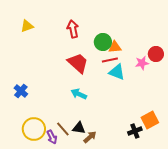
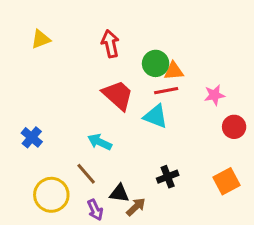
red circle: (156, 54) -> (234, 127), moved
cyan triangle: (117, 72) -> (156, 116), moved
cyan arrow: (79, 94) -> (100, 142), moved
brown line: (63, 129) -> (86, 174), moved
black cross: (135, 131) -> (168, 177), moved
purple arrow: (52, 137) -> (95, 210), moved

